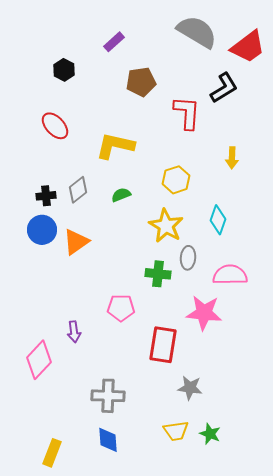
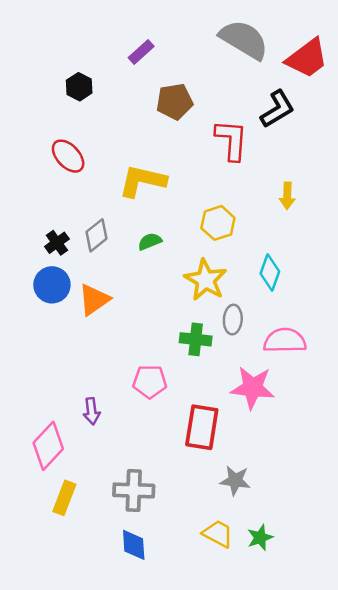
black cross: (46, 196) -> (57, 243), turned -30
yellow trapezoid: (176, 431) -> (218, 534), turned -144
green star: (210, 434) -> (260, 538), turned 30
yellow rectangle: (52, 453) -> (64, 498), moved

